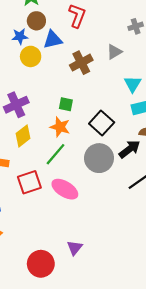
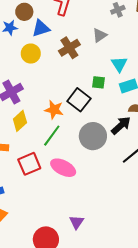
yellow circle: (31, 56) -> (31, 54), moved
green square: (66, 104) -> (99, 82), moved
black square: (102, 123) -> (79, 100), moved

